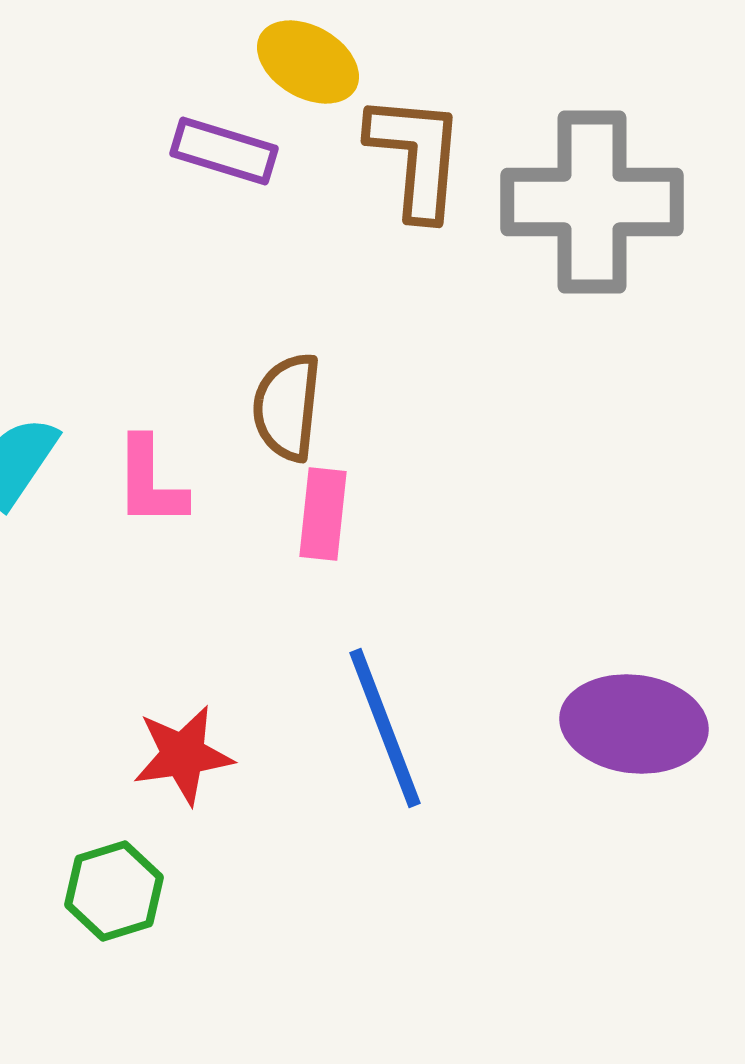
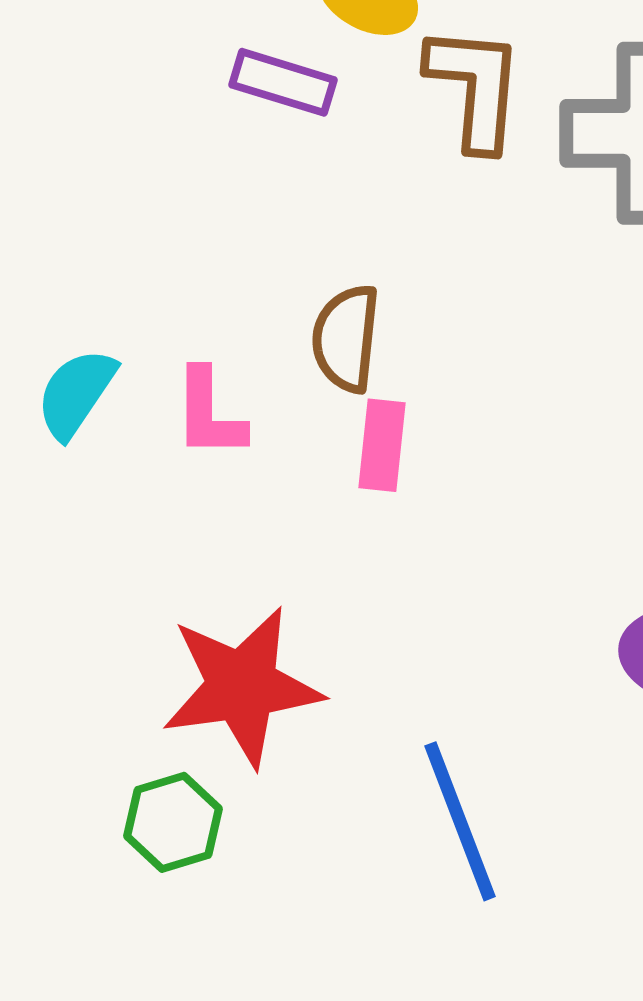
blue line: (385, 728) -> (460, 821), moved
red star: (183, 755) -> (242, 686), size x1.6

